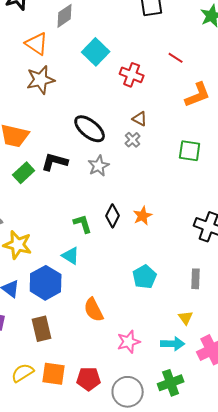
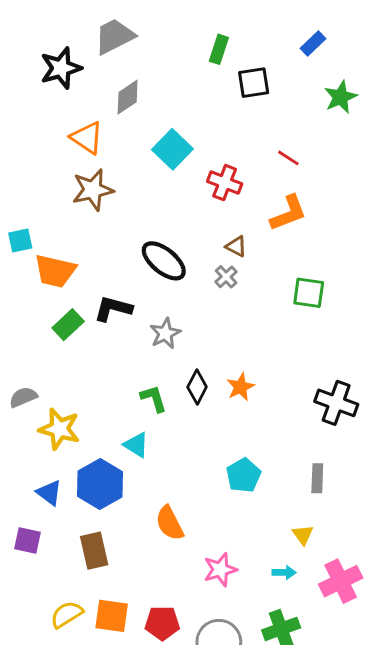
orange L-shape: (198, 95) -> (288, 213), moved
gray star: (99, 166) -> (165, 333), moved
cyan arrow: (173, 344) -> (284, 572), size x0.7

